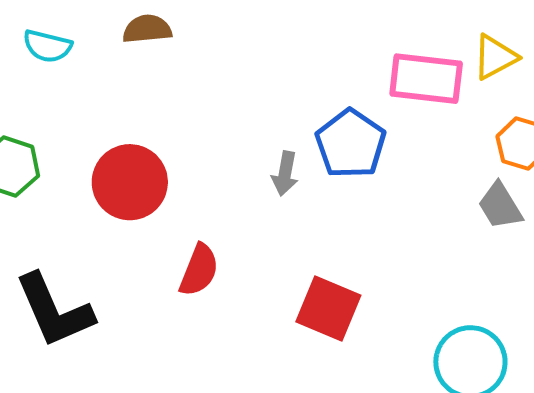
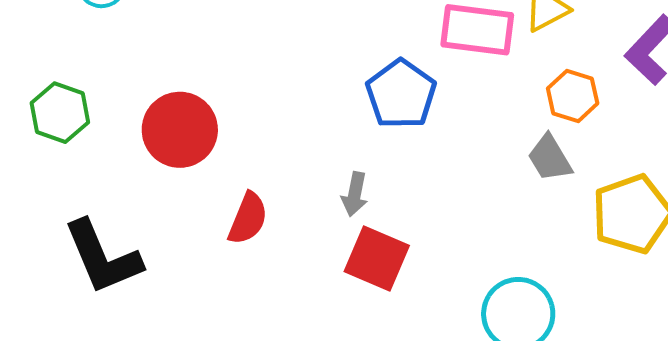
gray arrow: (285, 174) -> (355, 194), moved

